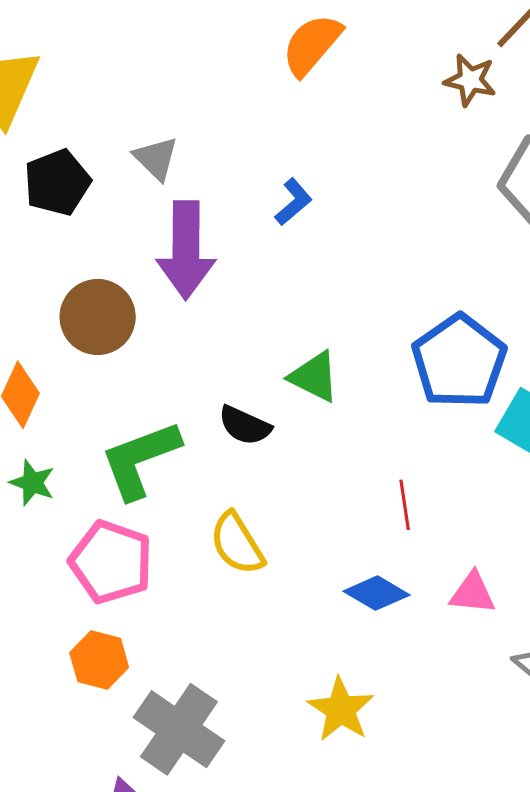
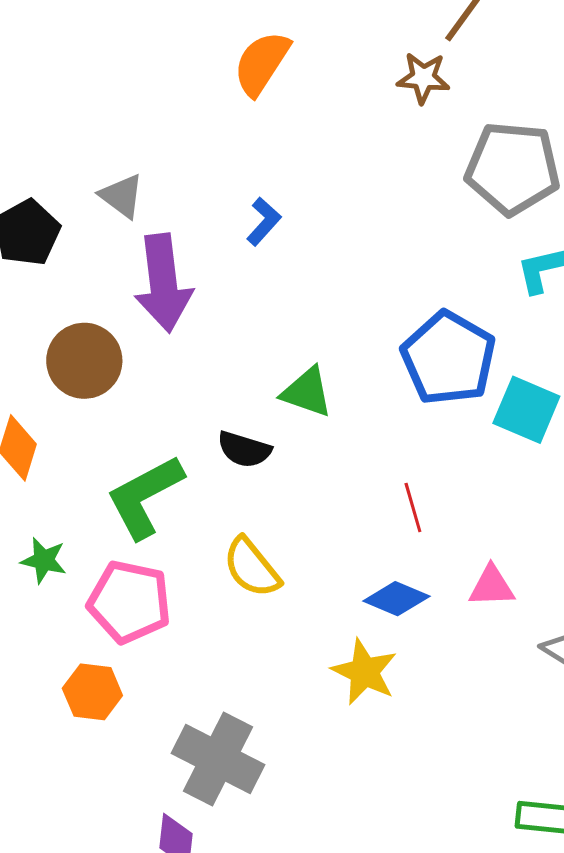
green star: (32, 483) -> (44, 560), moved
orange hexagon: (99, 660) -> (92, 692), moved
yellow star: (341, 709) -> (364, 672), moved

